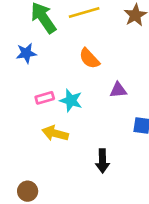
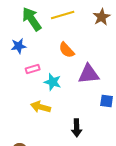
purple triangle: (118, 90) -> (89, 74), size x1.6
pink rectangle: (45, 98) -> (33, 69), moved

